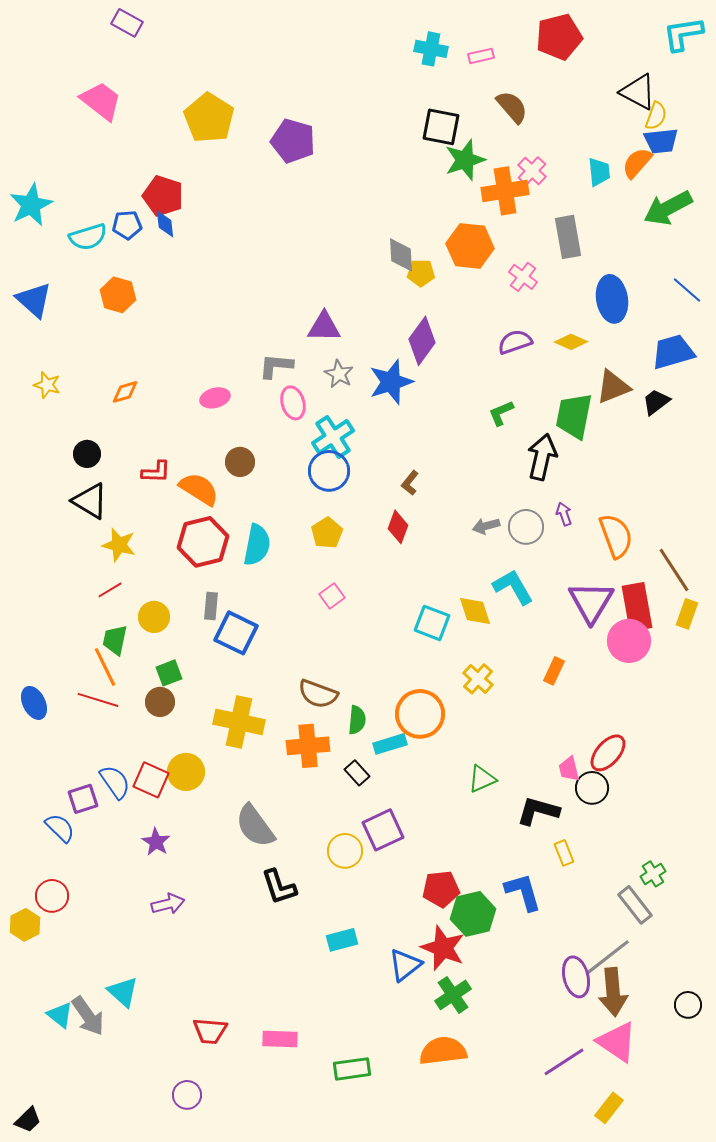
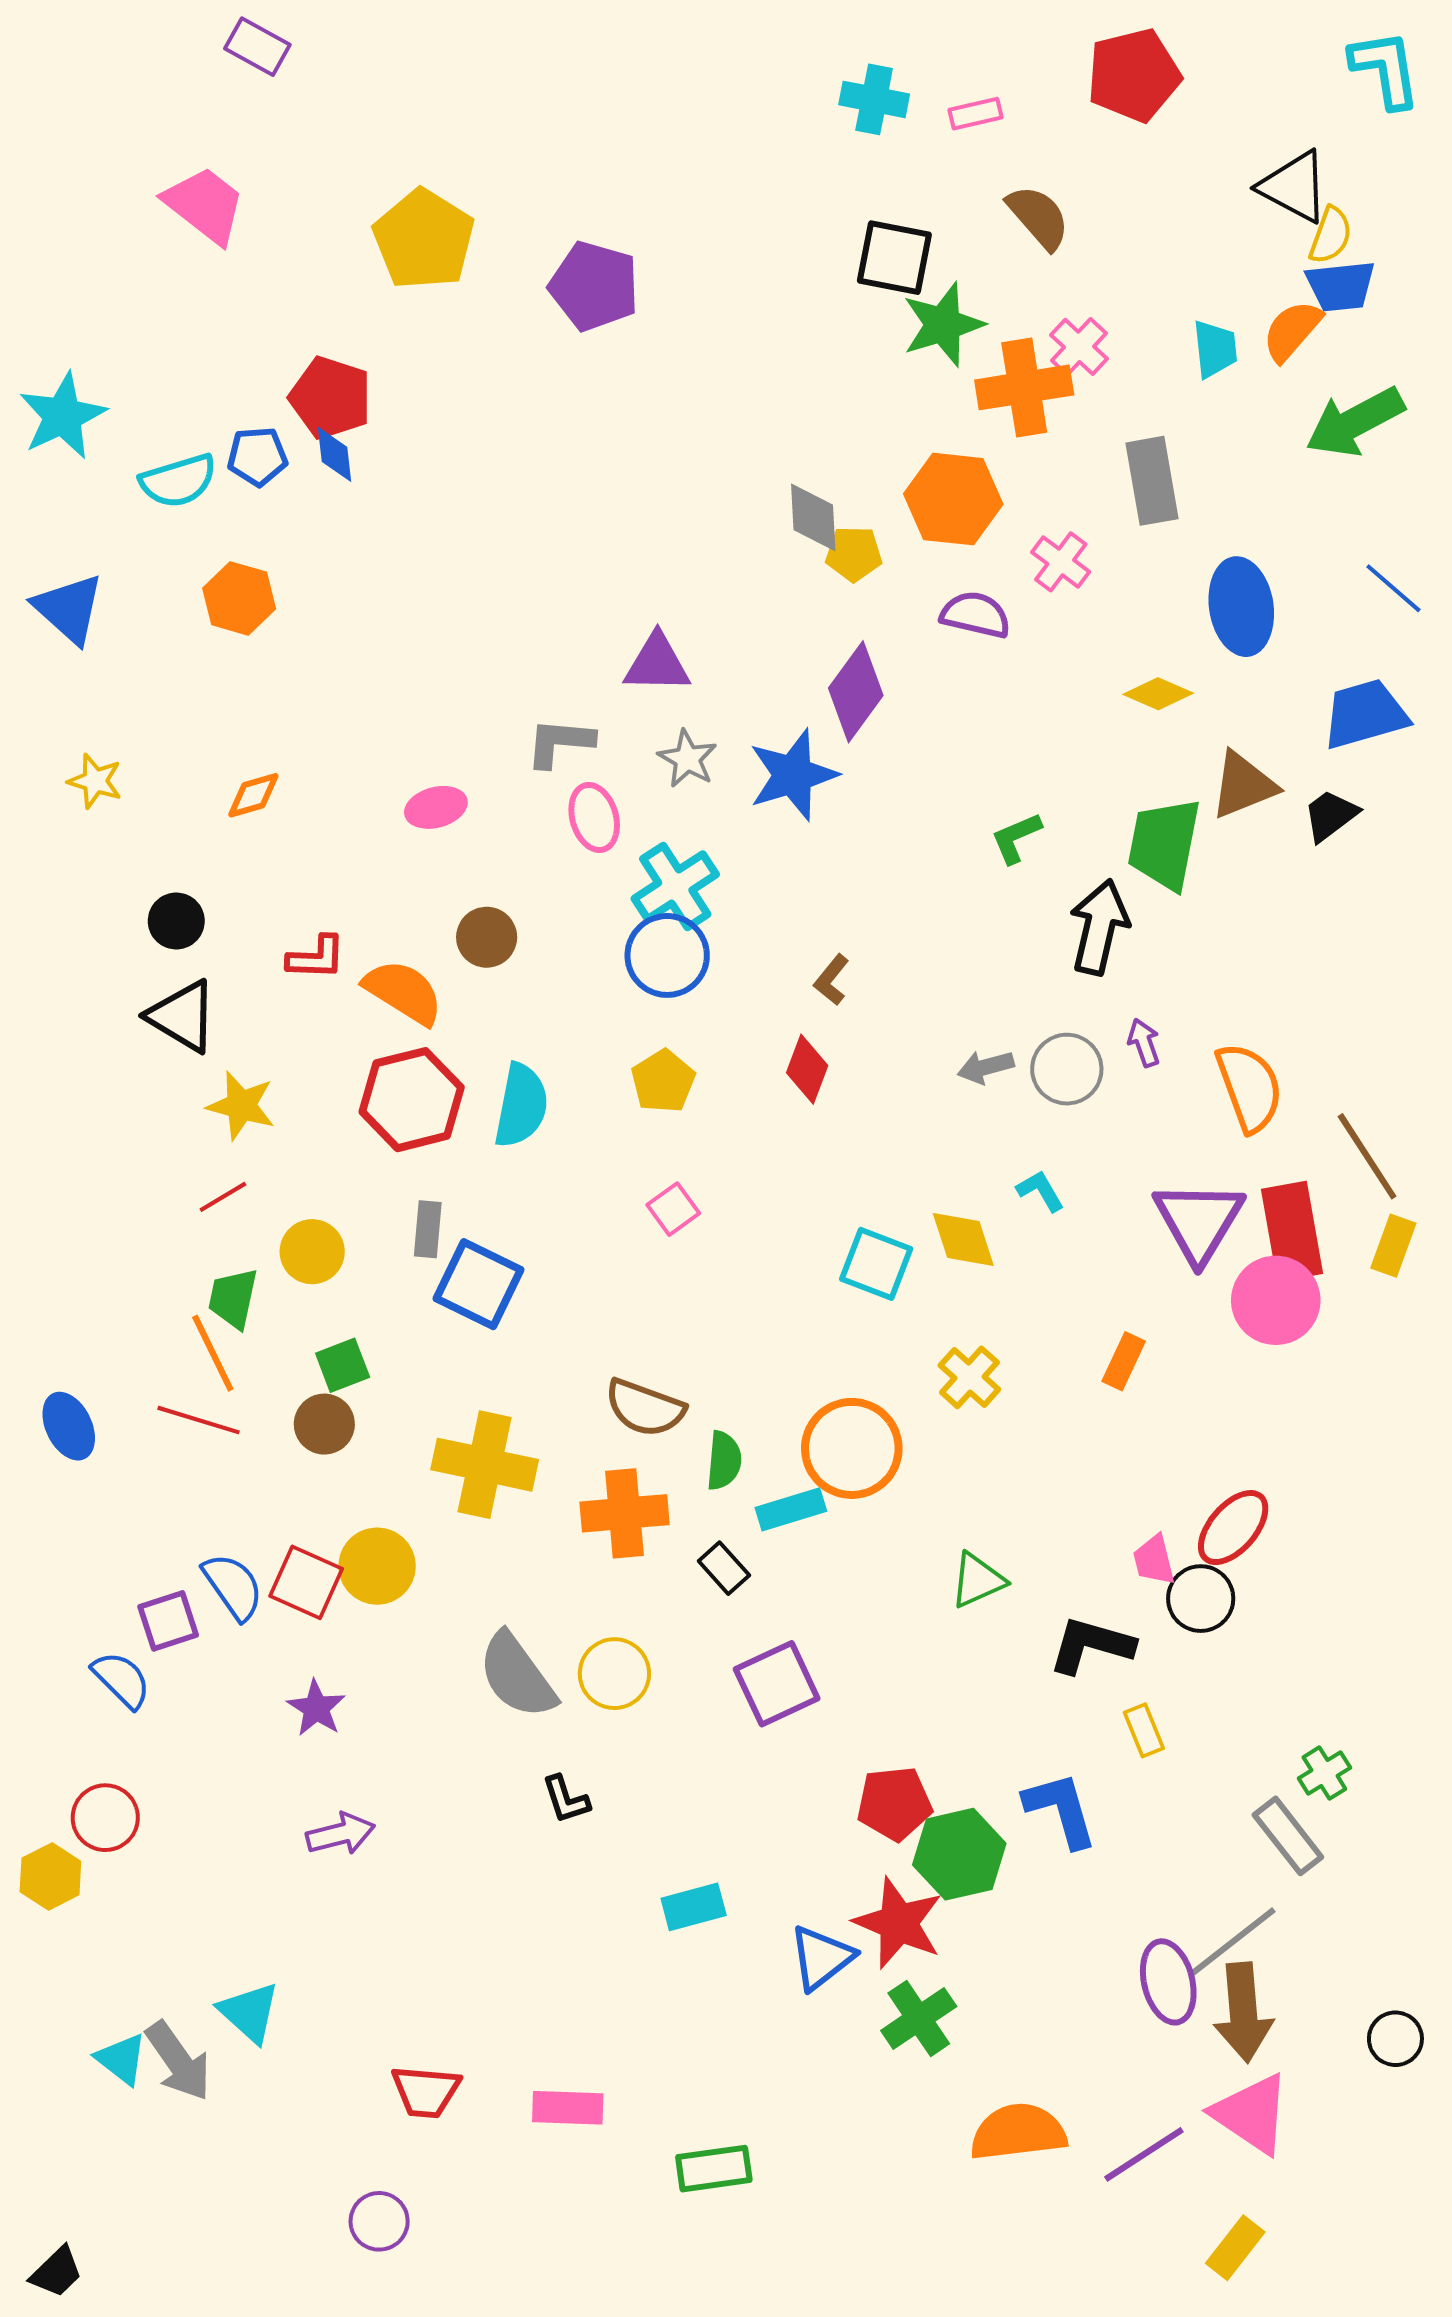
cyan L-shape: (683, 34) -> (1385, 69), turned 90
purple semicircle: (515, 342) -> (976, 615), moved, turned 32
cyan L-shape: (513, 587) -> (1040, 1191), size x0.6
yellow circle: (345, 851) -> (614, 1674), moved
black L-shape: (279, 887) -> (566, 1799), size x0.7
orange semicircle: (443, 1051) -> (1018, 2132), moved

